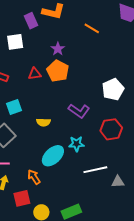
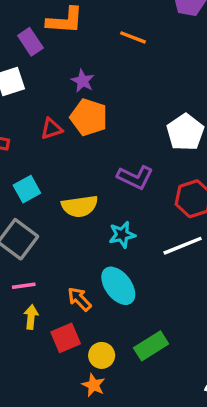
yellow semicircle: (43, 122) -> (80, 206), size x1.5
cyan star: (76, 144) -> (122, 235), moved
cyan ellipse: (53, 156) -> (118, 286), moved, turned -75
white line: (95, 170) -> (183, 246), moved

